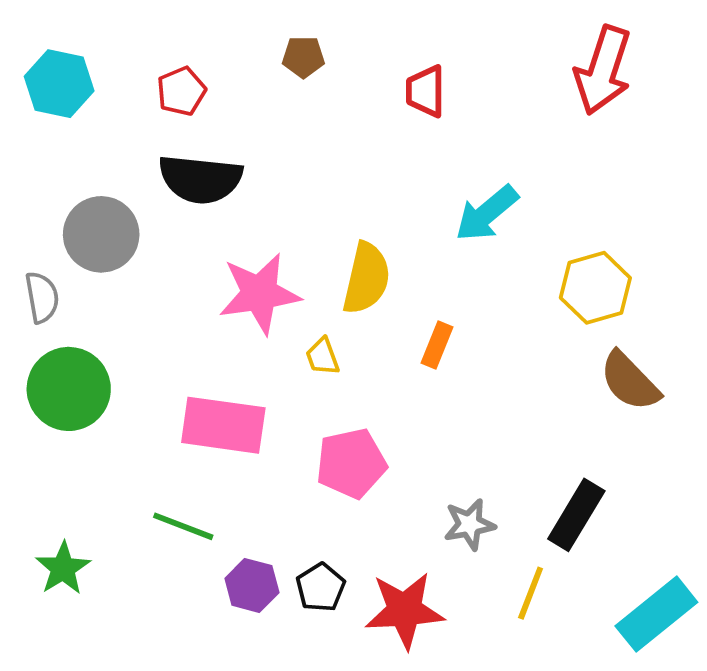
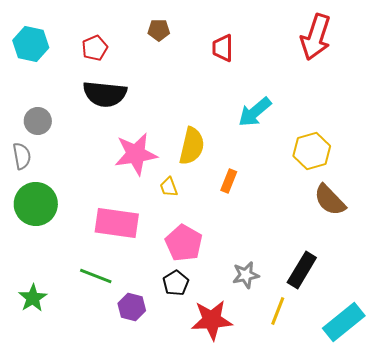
gray circle: (101, 234) -> (38, 121), moved, size x0.7
pink pentagon: (351, 463) -> (184, 243), turned -30
black pentagon: (321, 587) -> (176, 283), moved

